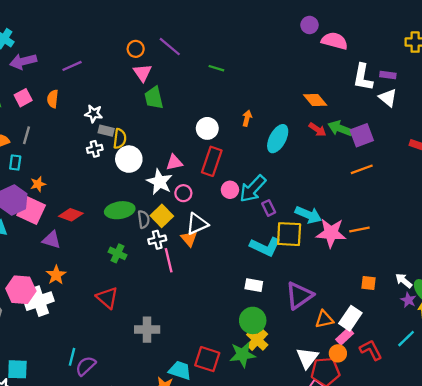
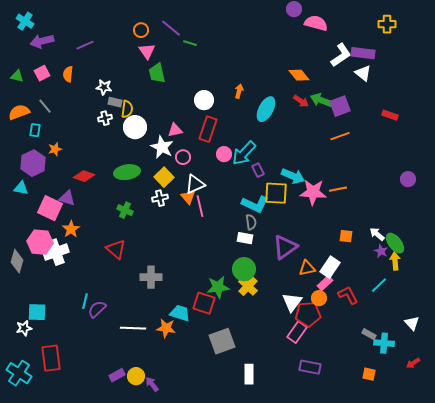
green line: (216, 68) -> (190, 43), moved
purple rectangle: (388, 75) -> (363, 53), size x1.6
white L-shape: (363, 77) -> (341, 55), turned -135
gray line: (27, 135) -> (45, 106), turned -56
pink square: (31, 210) -> (50, 208), moved
gray semicircle: (144, 219) -> (251, 222), moved
pink line: (169, 260) -> (200, 206), moved
green star: (242, 355) -> (218, 287), moved

